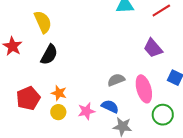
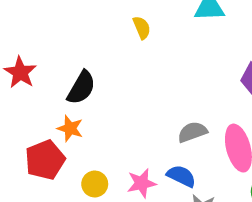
yellow semicircle: (43, 22) -> (142, 28), moved, size x0.6
orange star: (59, 93) -> (70, 128), moved

